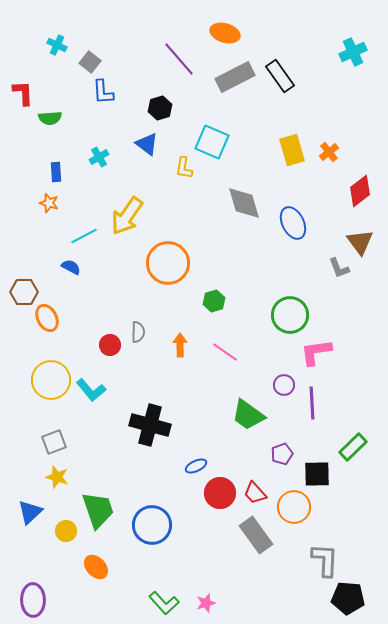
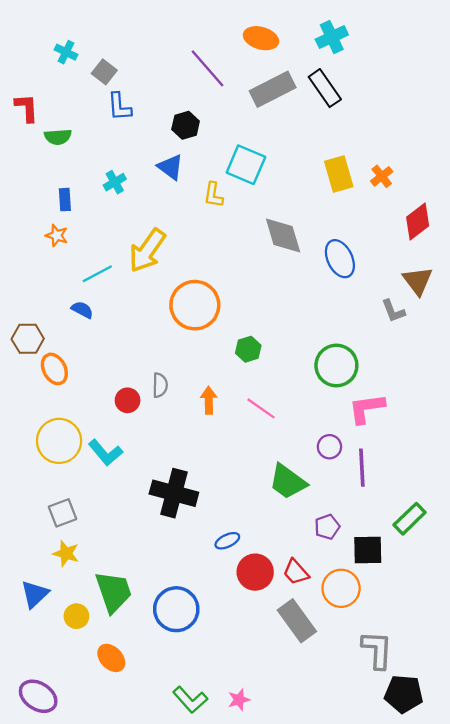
cyan cross: (353, 52) -> (332, 37), moved
purple ellipse: (33, 600) -> (38, 696), turned -56

